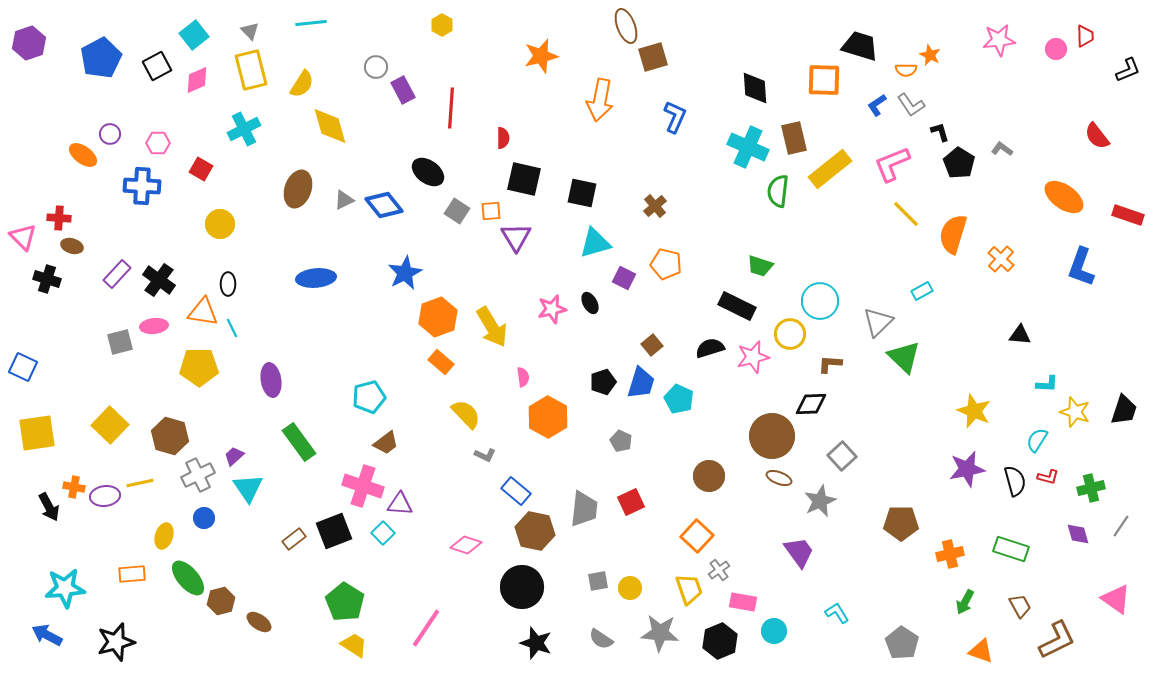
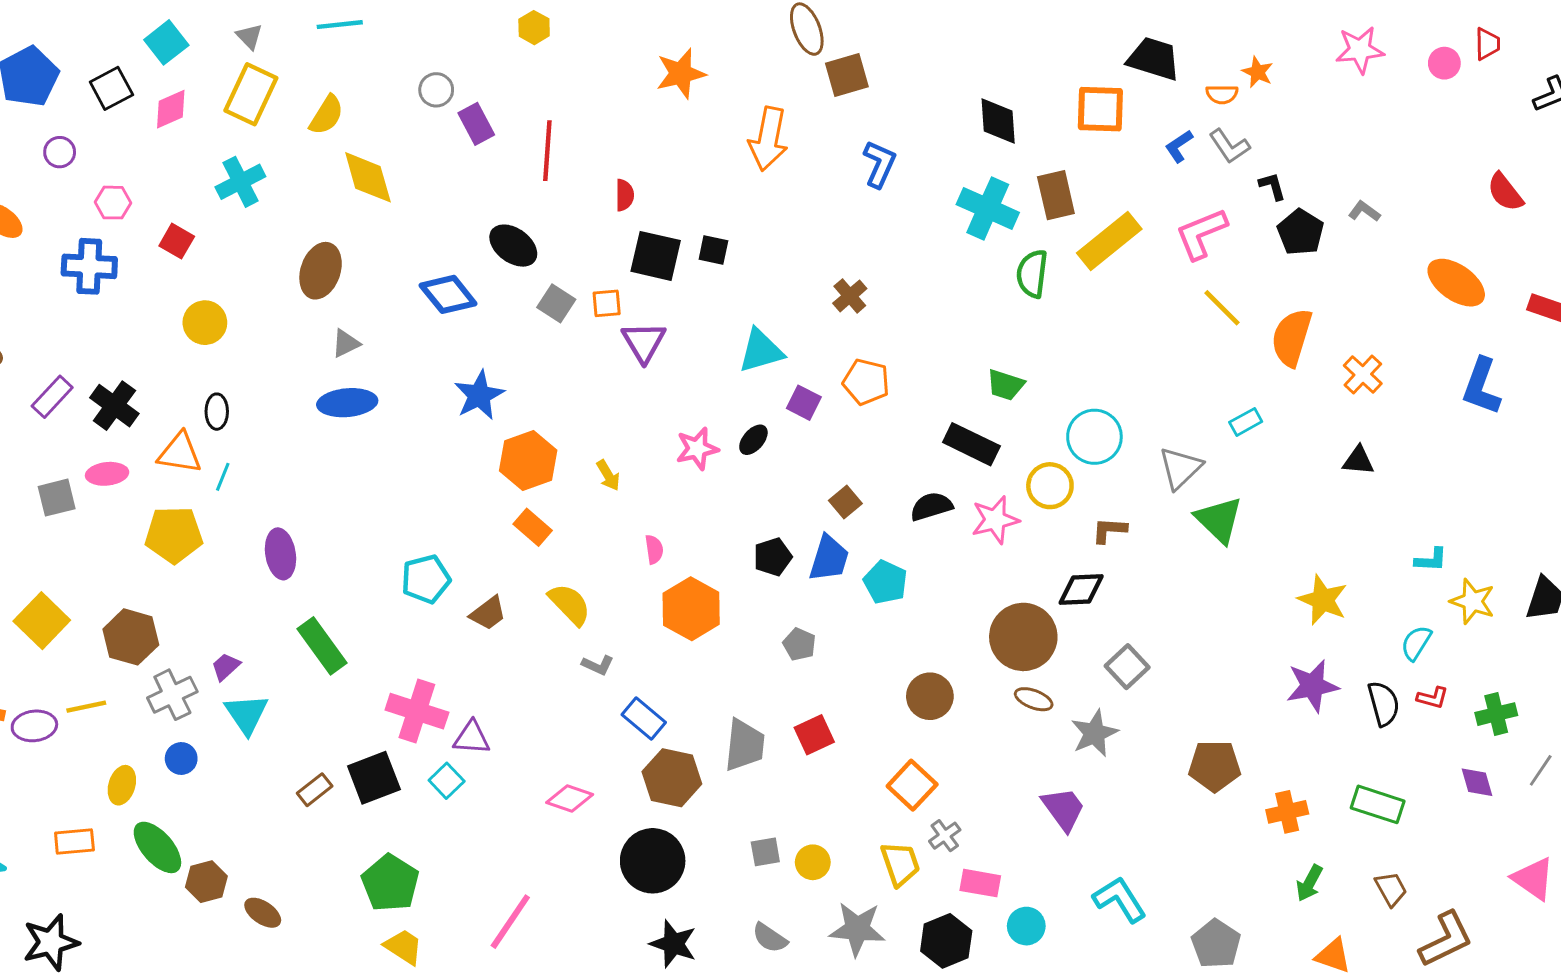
yellow rectangle: (251, 70) -> (251, 94), turned 39
purple circle: (110, 134) -> (60, 152), moved
black square: (582, 193) -> (713, 250), moved, size x0.7
gray triangle: (344, 200) -> (346, 343), moved
black ellipse: (590, 303) -> (753, 440), turned 70
yellow arrow: (492, 327) -> (608, 475), size x0.5
cyan line: (232, 328) -> (223, 477), turned 48
black triangle: (1020, 335) -> (1358, 460), moved
brown trapezoid: (386, 443) -> (488, 613), moved
cyan L-shape: (837, 613) -> (1120, 899), size x1.5

